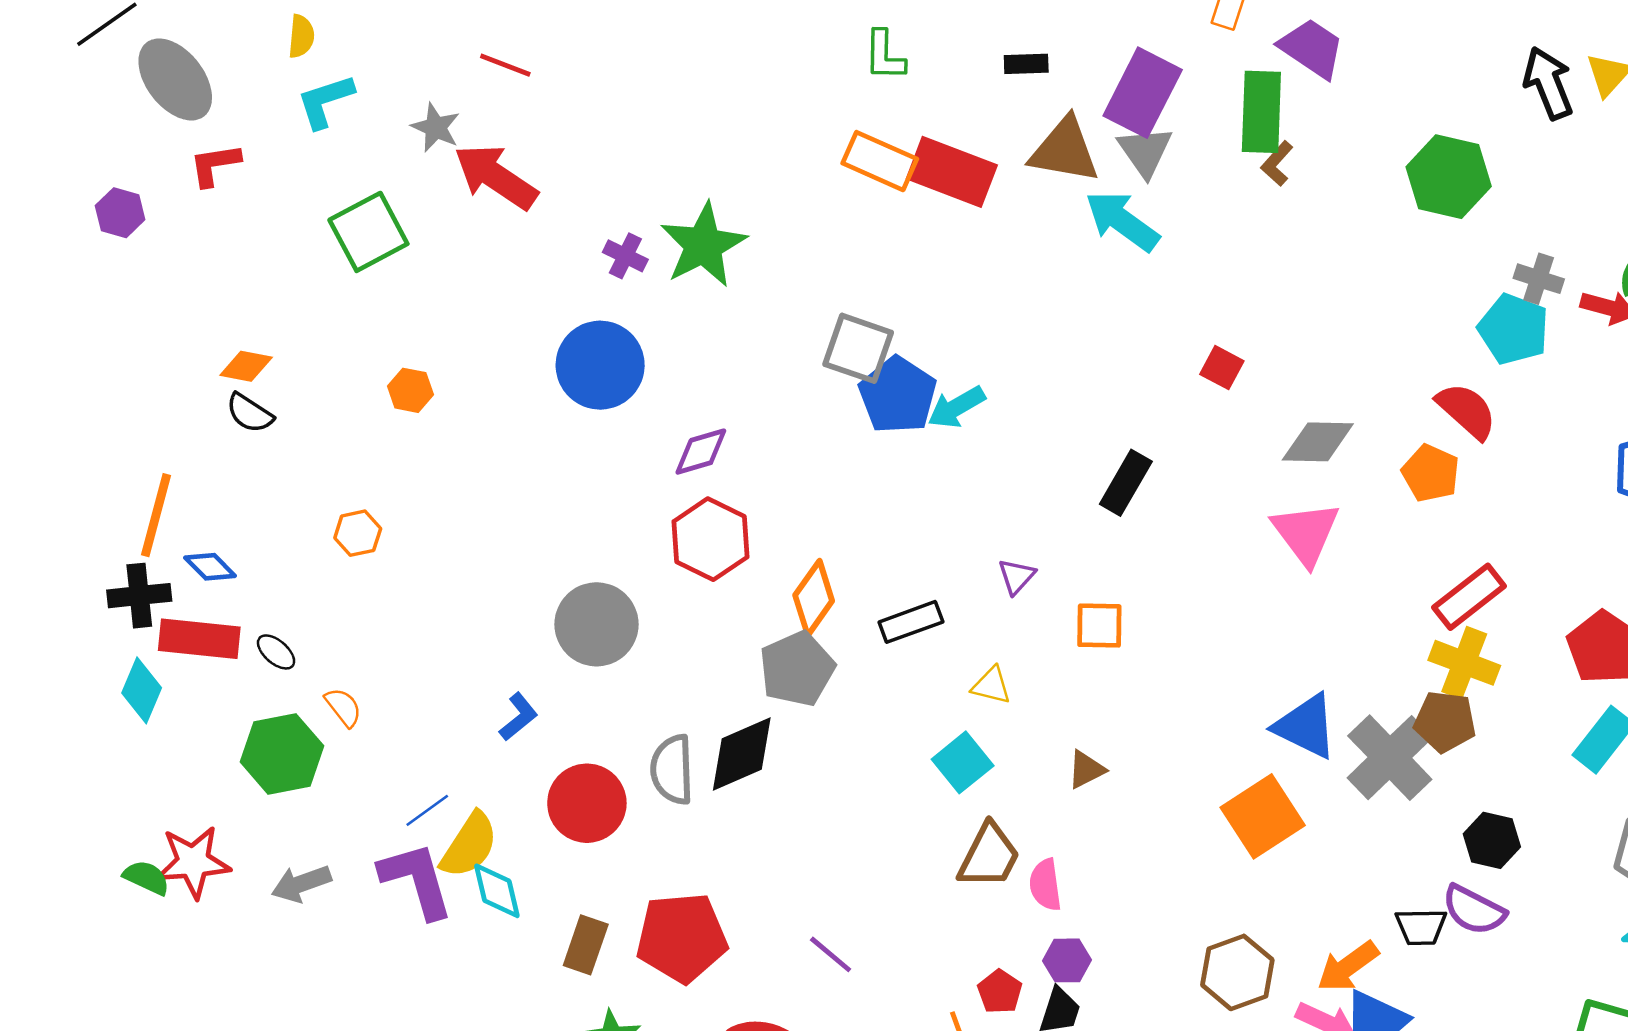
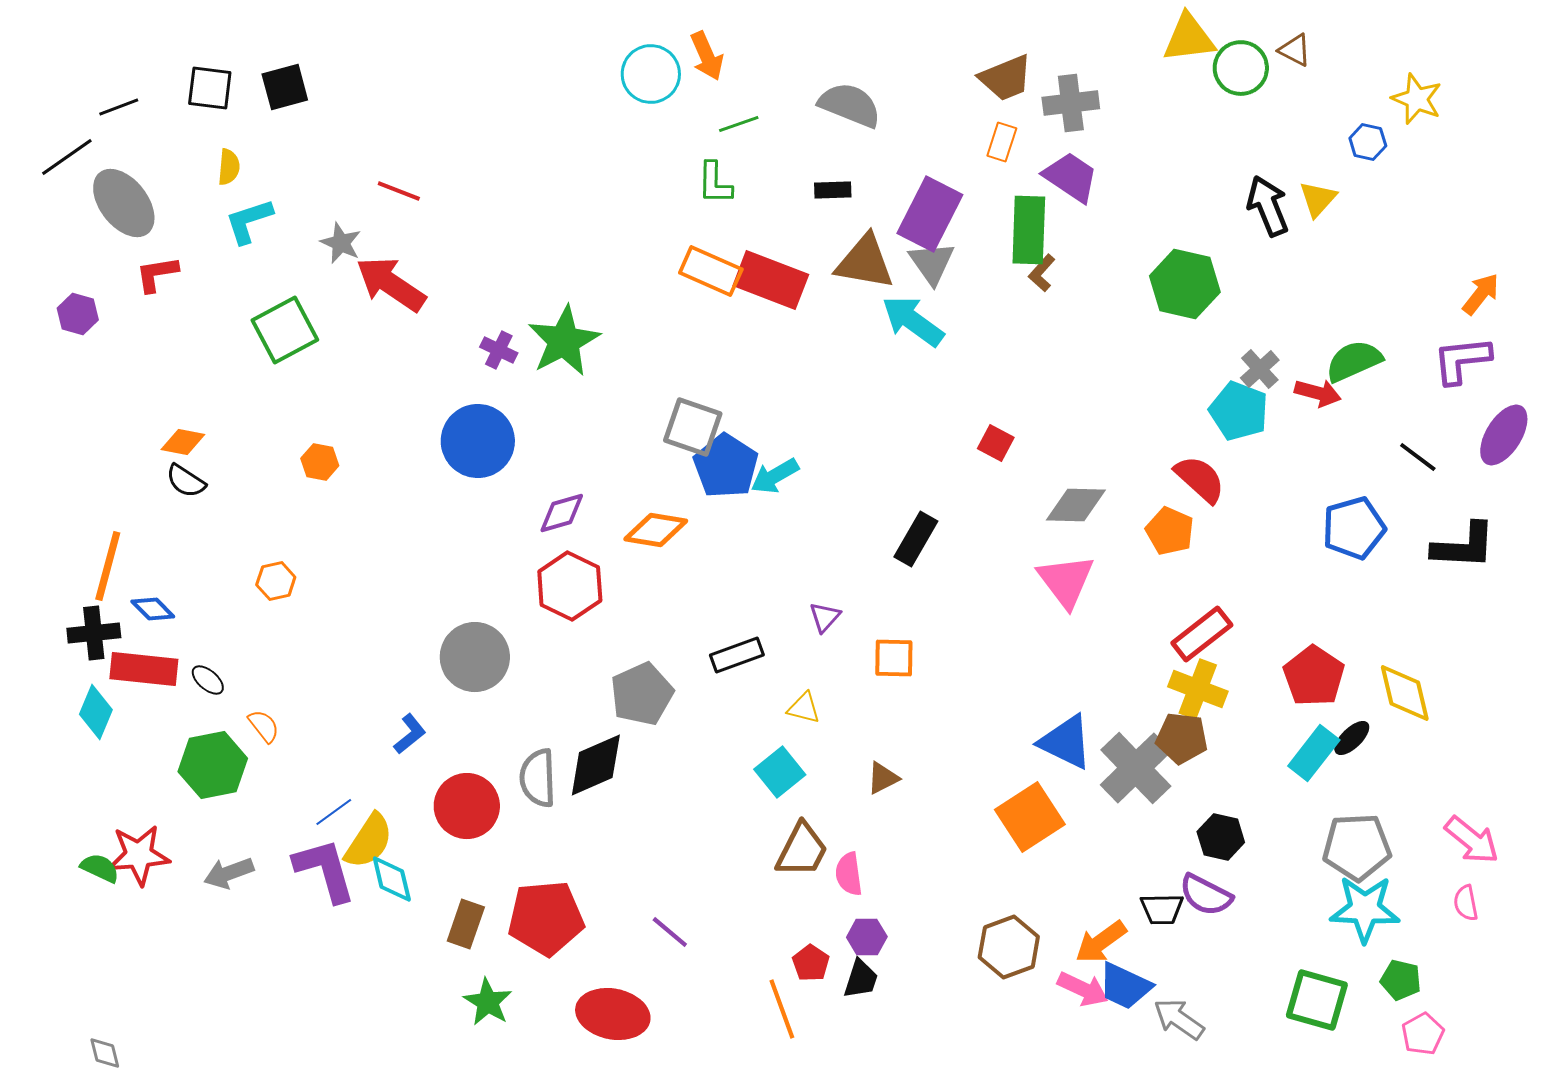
gray cross: (1539, 279) -> (1260, 369), turned 30
orange diamond: (814, 598) -> (656, 530), moved, turned 64

